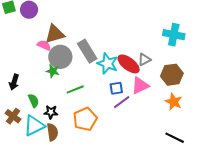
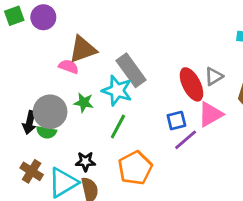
gray circle: (60, 57) -> (50, 112), moved
cyan star: (108, 64) -> (117, 91), moved
red ellipse: (129, 64) -> (191, 84), turned 30
green line: (75, 89) -> (118, 126), turned -36
green semicircle: (34, 101) -> (46, 132), moved, turned 128

